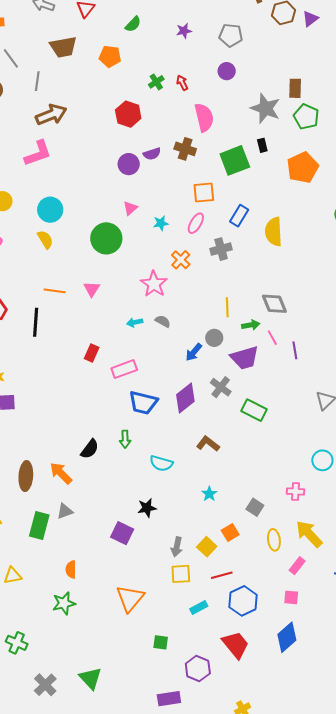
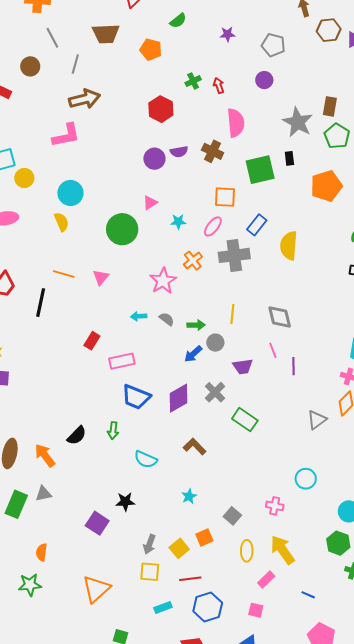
gray cross: (221, 249) -> (234, 255), size x1.4
green arrow: (251, 325) -> (196, 325), moved
purple trapezoid: (245, 358) -> (243, 366), size x0.7

